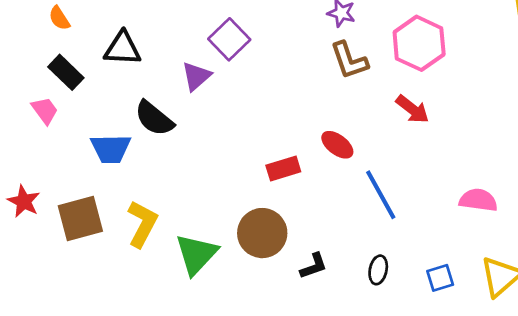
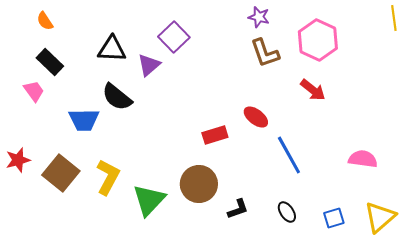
black triangle: (123, 49) -> (112, 49), moved
red star: (24, 201) -> (18, 160), turned 30
brown square: (80, 219) -> (61, 173), turned -36
black ellipse: (378, 270) -> (287, 212), turned -45

